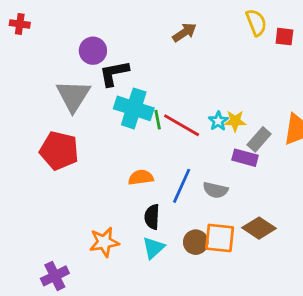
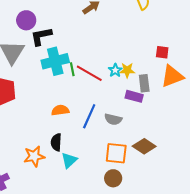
red square: (284, 37) -> (162, 52), moved
cyan cross: (134, 108) -> (55, 61), turned -32
gray rectangle: (259, 139) -> (144, 83), turned -48
black semicircle: (152, 217) -> (56, 142), moved
brown circle: (196, 242) -> (113, 178), moved

